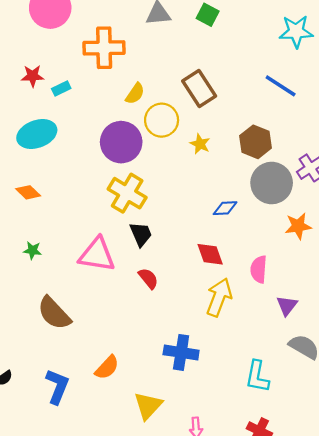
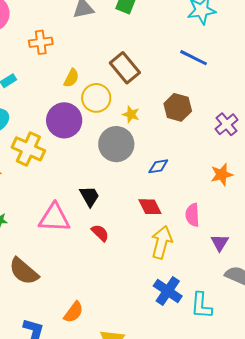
orange cross: (104, 48) -> (41, 42), size x0.7
gray circle: (272, 183) -> (116, 144), moved
yellow cross: (127, 193) -> (28, 149), moved
blue cross: (181, 352) -> (168, 291), moved, turned 32

